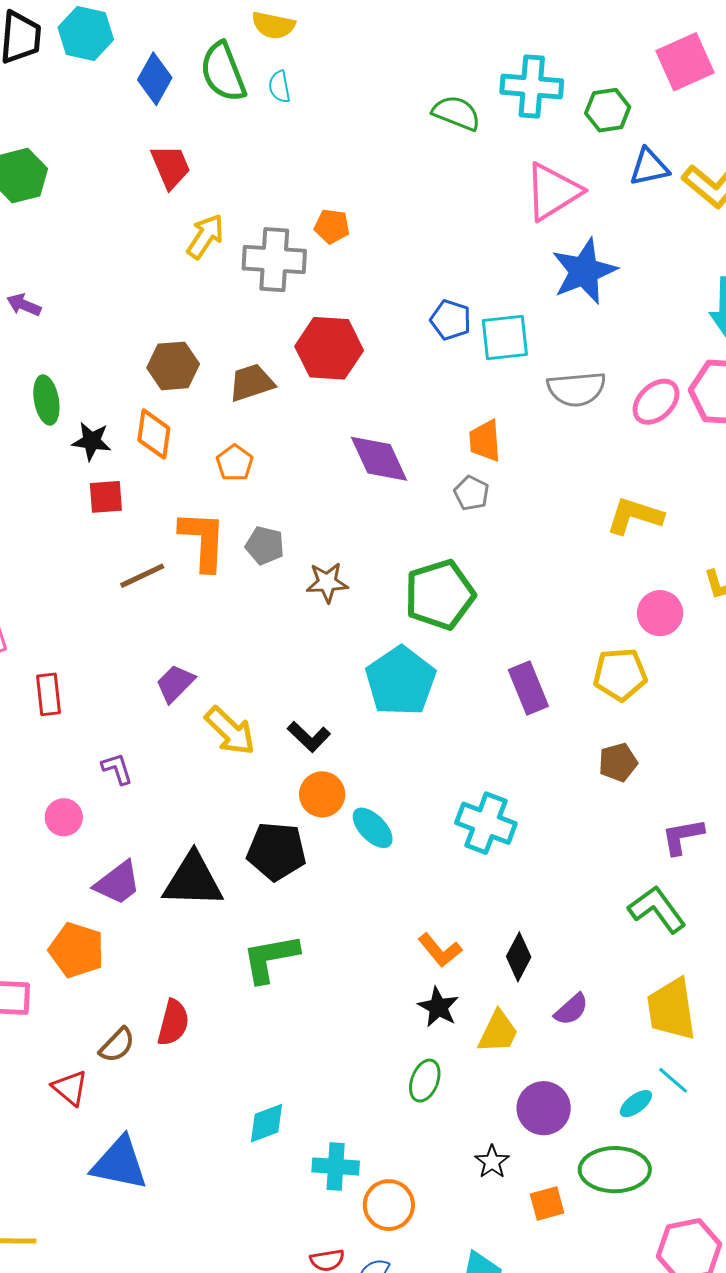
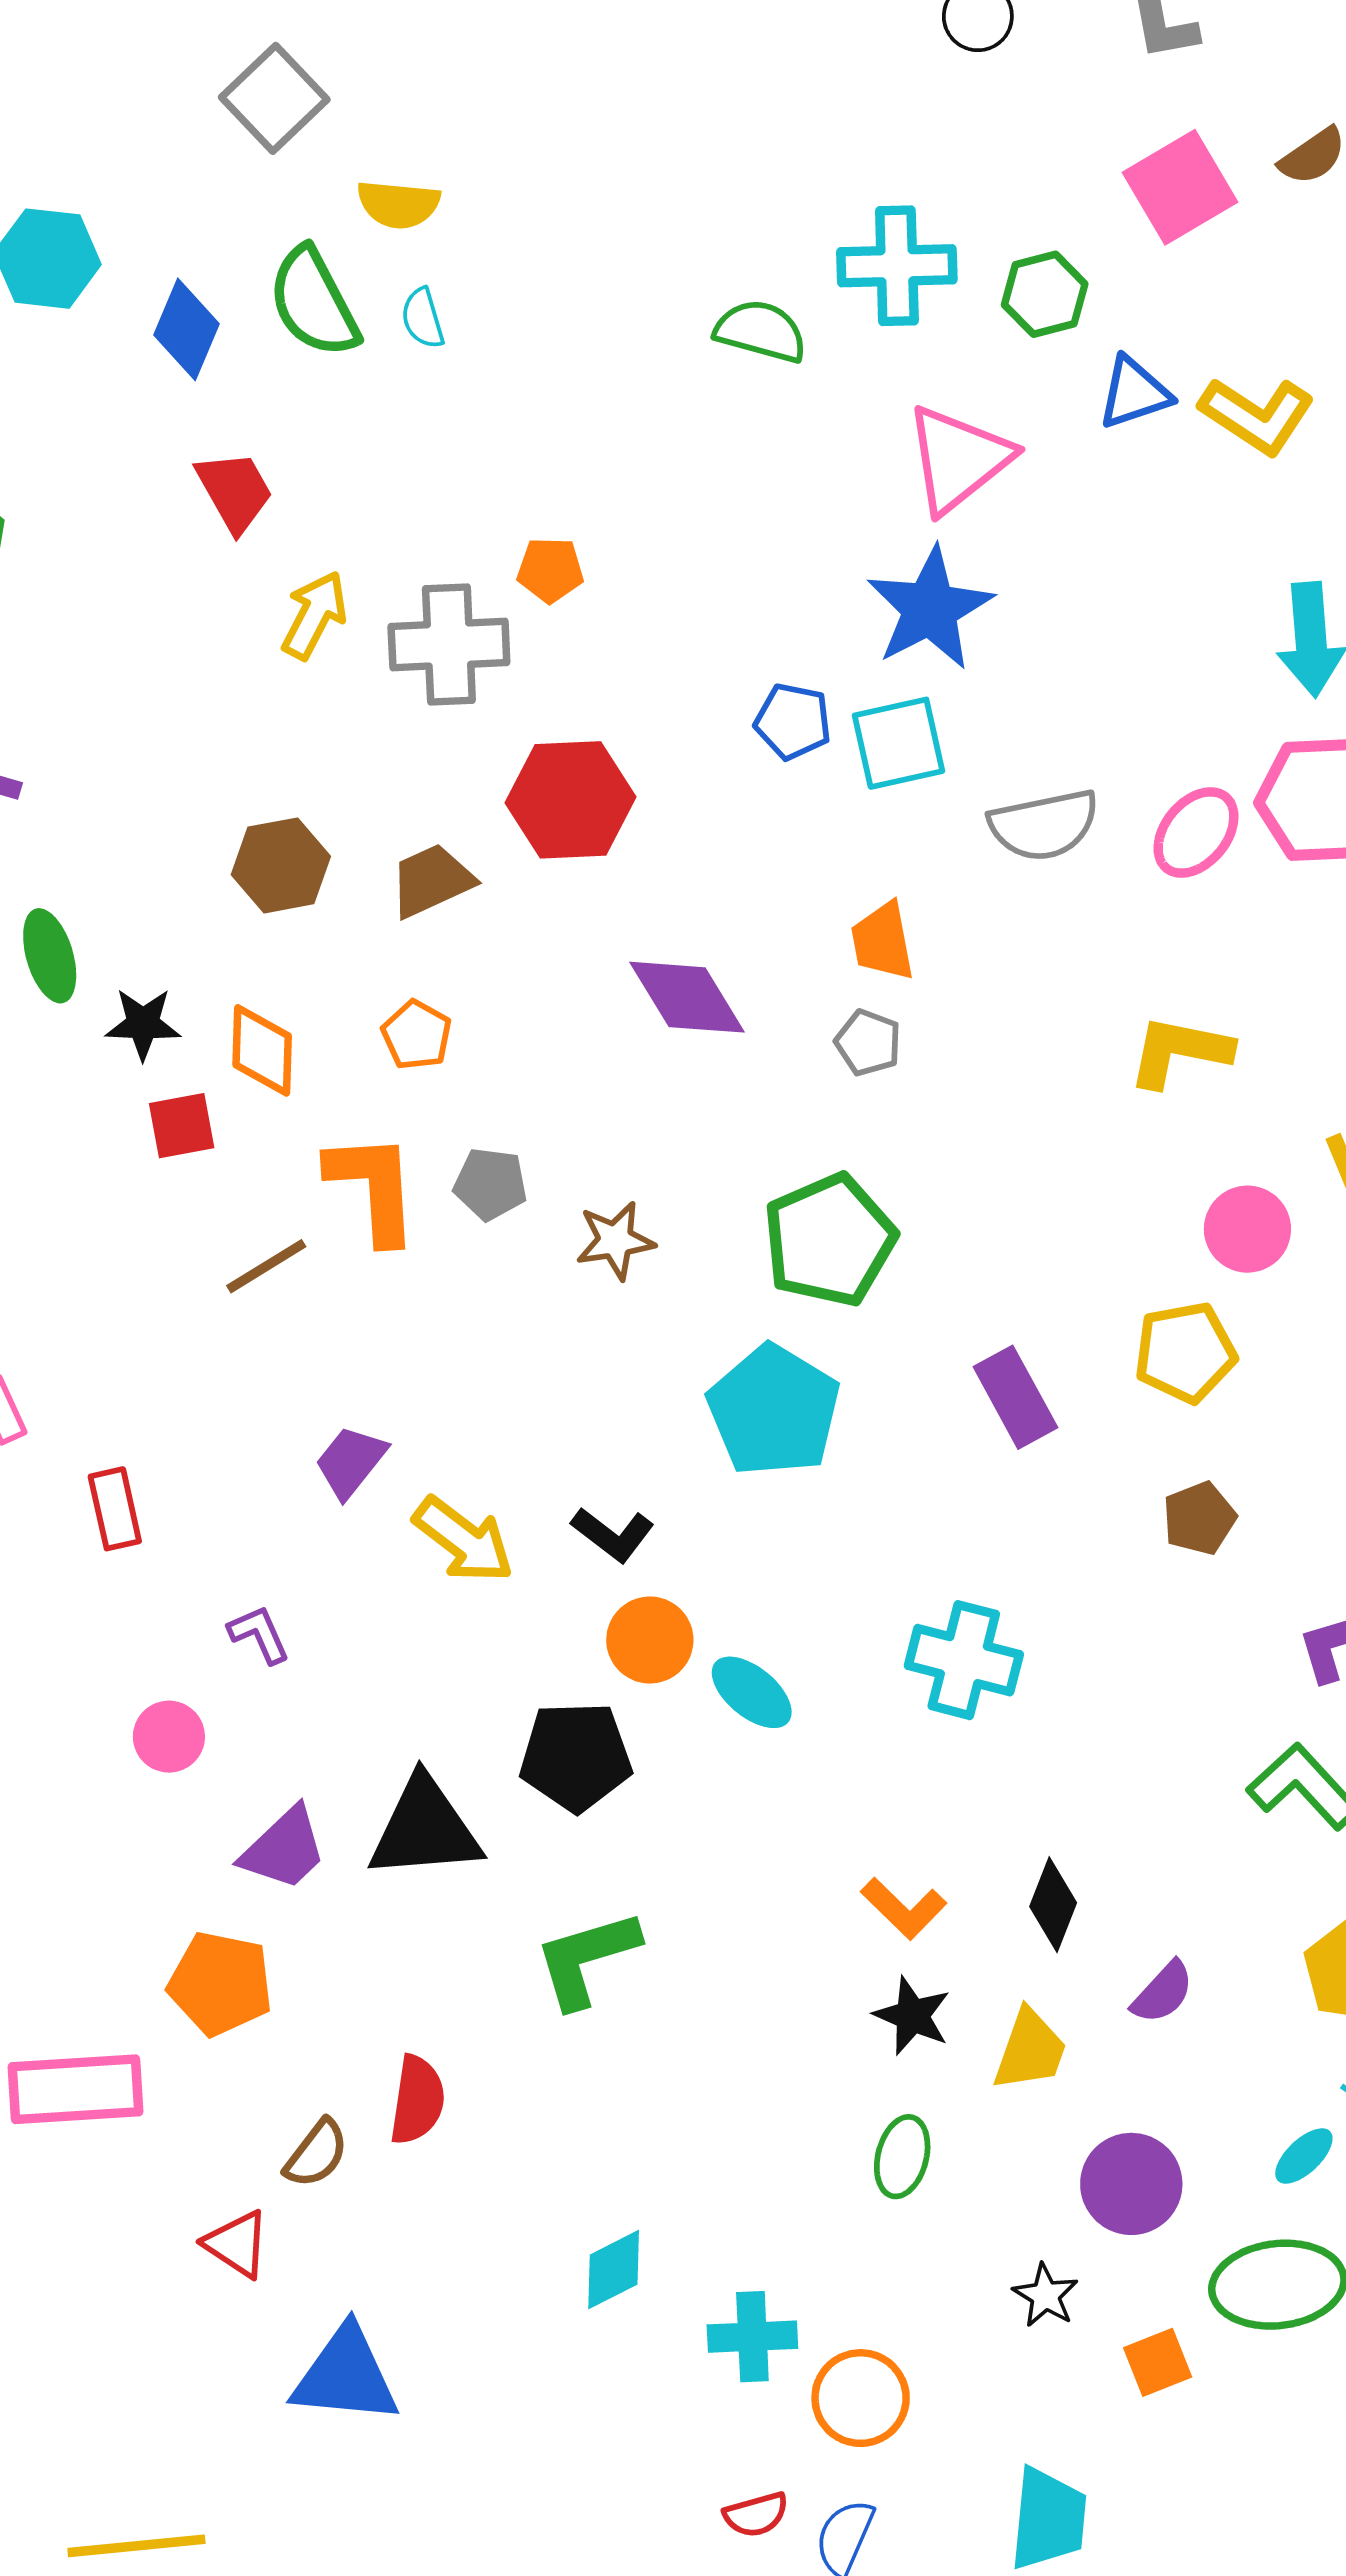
blue star: (584, 271) -> (930, 609), moved
orange diamond: (154, 434) -> (262, 1050), moved

